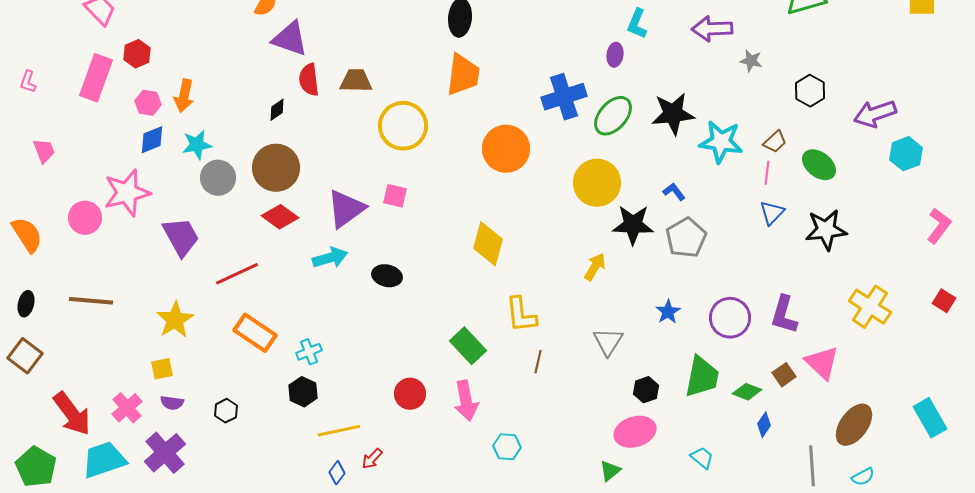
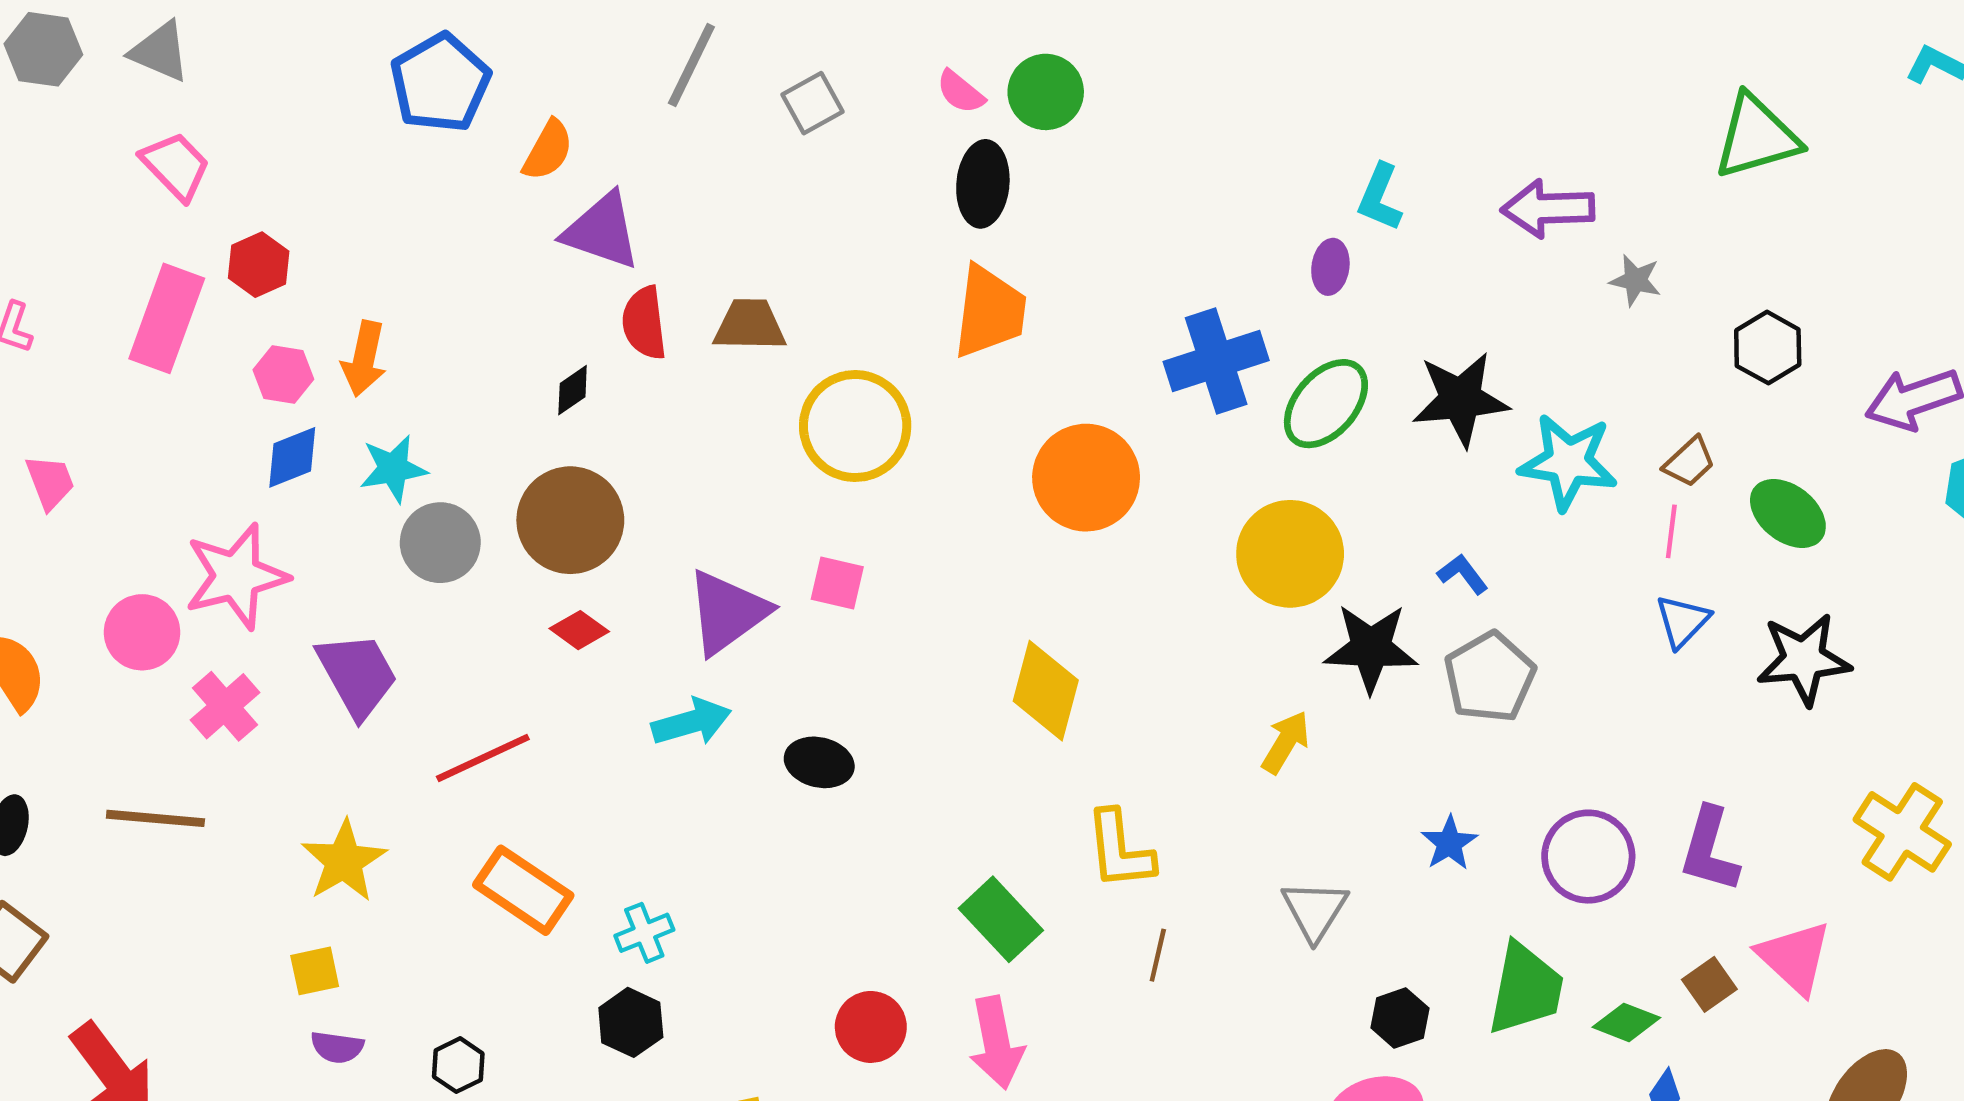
red diamond: (280, 217) -> (579, 630), size x0.7
pink cross: (127, 408) -> (225, 706), moved

